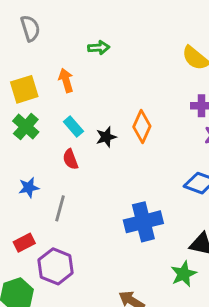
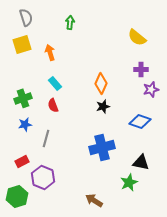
green arrow: (99, 48) -> (70, 22), moved, turned -80
yellow square: (24, 89) -> (22, 44), moved
green cross: (26, 127) -> (23, 98), moved, turned 30
black star: (106, 137) -> (103, 106), moved

